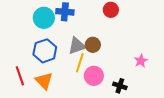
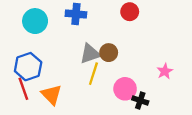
cyan circle: (44, 18) -> (35, 21), moved
blue hexagon: (45, 51) -> (28, 67), moved
pink circle: (94, 76) -> (125, 89), moved

